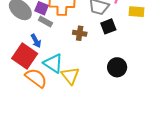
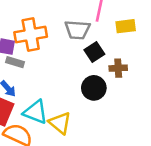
brown cross: (80, 33) -> (118, 68), moved
black circle: (117, 67) -> (94, 88), moved

